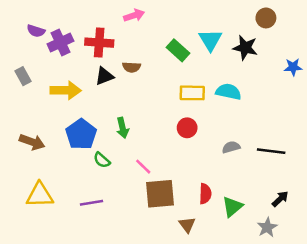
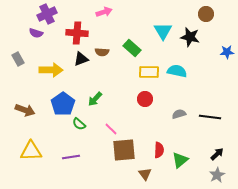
purple semicircle: (36, 31) -> (36, 33), moved
purple cross: (60, 43) -> (47, 14), moved
green rectangle: (178, 50) -> (132, 48), moved
green arrow: (122, 128) -> (95, 99), turned 56
gray star: (267, 227) -> (217, 175), moved

